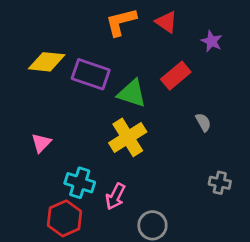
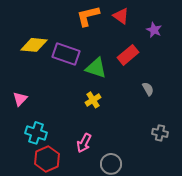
yellow cross: (128, 137) -> (93, 100), size x0.6
pink triangle: (41, 143) -> (20, 99), moved
cyan cross: (80, 183) -> (36, 133), moved

